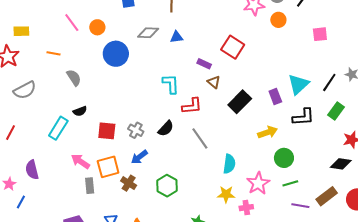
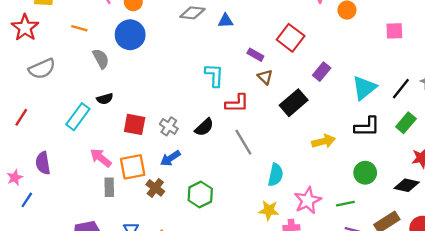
blue circle: (116, 54) -> (130, 35), moved
purple rectangle: (275, 96) -> (322, 72), moved, turned 56
green circle: (284, 158) -> (365, 173), moved

